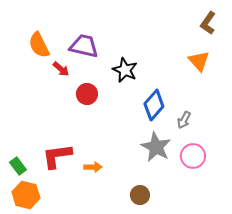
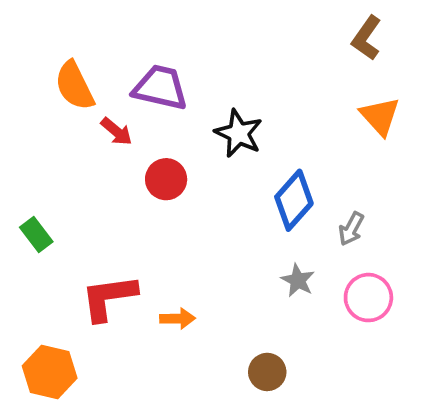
brown L-shape: (208, 23) -> (367, 38), moved
gray star: (156, 147) -> (298, 280), size x0.6
green rectangle: (18, 166) -> (36, 235), moved

